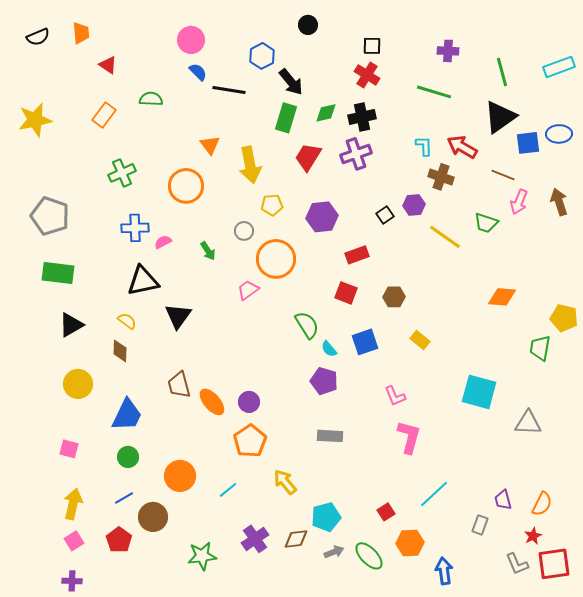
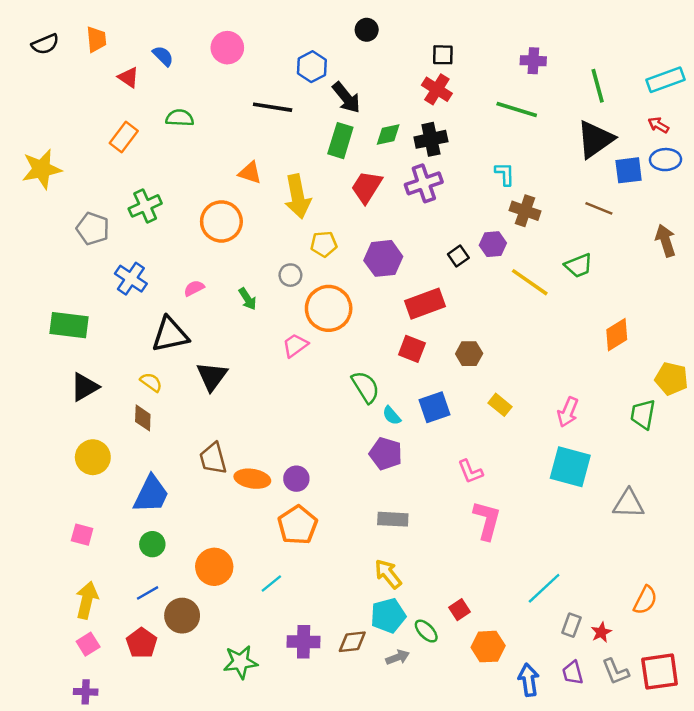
blue semicircle: (198, 72) -> (163, 56), moved
yellow star: (35, 120) -> (42, 169), moved
orange triangle: (210, 145) -> (250, 173), turned -35
red arrow: (462, 147) -> (658, 125), moved, size x0.6
pink arrow: (519, 202) -> (568, 412), moved
gray pentagon: (50, 216) -> (93, 229), moved, size x0.7
green trapezoid: (486, 223) -> (579, 266), turned -40
blue cross: (135, 228) -> (131, 279), moved, turned 36
red rectangle: (357, 255) -> (425, 304), size x1.4
orange diamond: (502, 297) -> (617, 335), moved, turned -36
orange ellipse: (212, 402) -> (252, 479), turned -40
yellow arrow: (285, 482) -> (388, 574), moved
cyan line: (434, 494) -> (544, 588), moved
purple trapezoid: (503, 500) -> (573, 673), moved
red star: (533, 536) -> (601, 632), moved
purple cross: (255, 539) -> (304, 642), turned 36
green ellipse: (369, 556) -> (426, 631), moved, size x0.7

